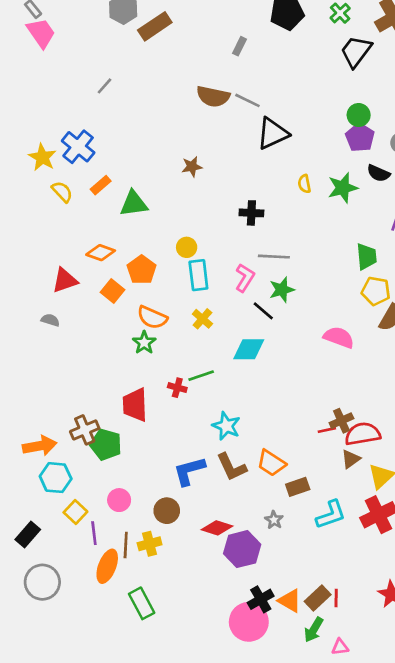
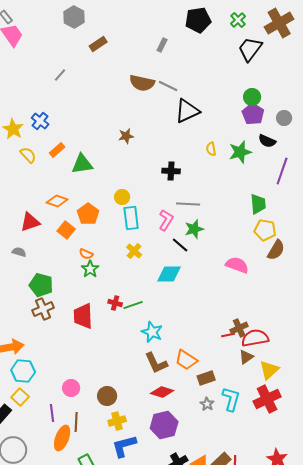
brown rectangle: (155, 26) -> (98, 44), moved, size x0.7
blue cross: (78, 147) -> (40, 121), size x0.7
orange semicircle: (152, 317) -> (86, 254), moved, size x0.6
green line: (201, 376) -> (133, 305), moved
brown cross: (85, 430) -> (43, 309), moved
green pentagon: (106, 444) -> (41, 285), moved
blue L-shape: (189, 471) -> (124, 446), moved
yellow square: (75, 512) -> (20, 397), moved
cyan L-shape: (331, 515) -> (231, 399), turned -55
gray star: (274, 520) -> (207, 404), moved
red diamond: (217, 528) -> (162, 392), moved
yellow cross: (150, 544) -> (117, 421), moved

